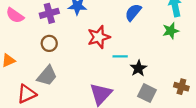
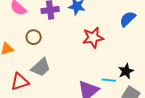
brown circle: (49, 43) -> (34, 37), moved
cyan line: (120, 56) -> (109, 80), moved

